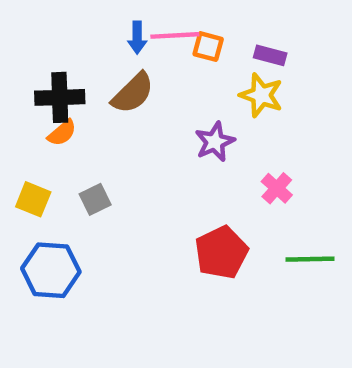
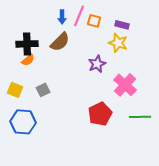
pink line: (175, 35) -> (79, 16), turned -65
pink cross: (277, 188) -> (125, 85), size x1.6

